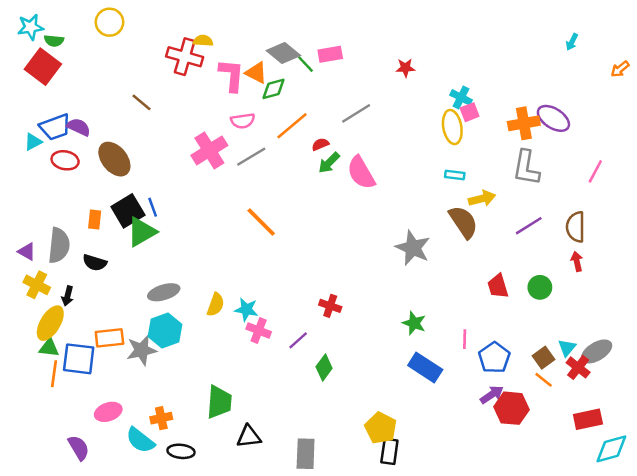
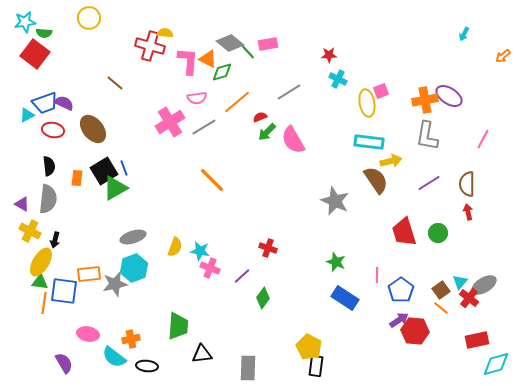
cyan cross: (461, 97) -> (338, 79), moved
cyan rectangle: (455, 175) -> (369, 142), size x1.8
black semicircle: (95, 263) -> (49, 166), moved, turned -114
red trapezoid: (498, 286) -> (404, 232), size x1.4
pink ellipse: (108, 412) -> (88, 334), turned 30

